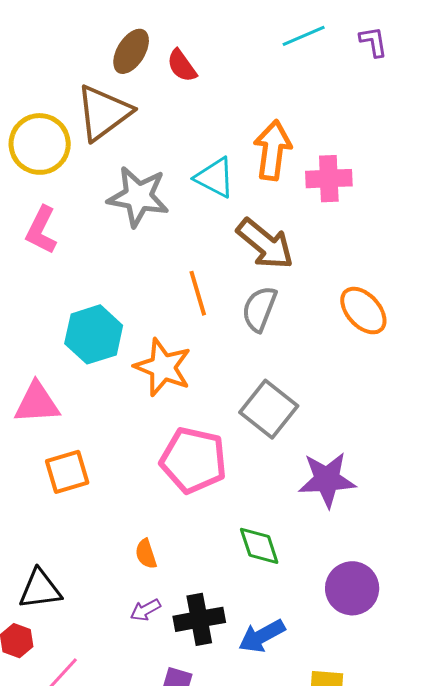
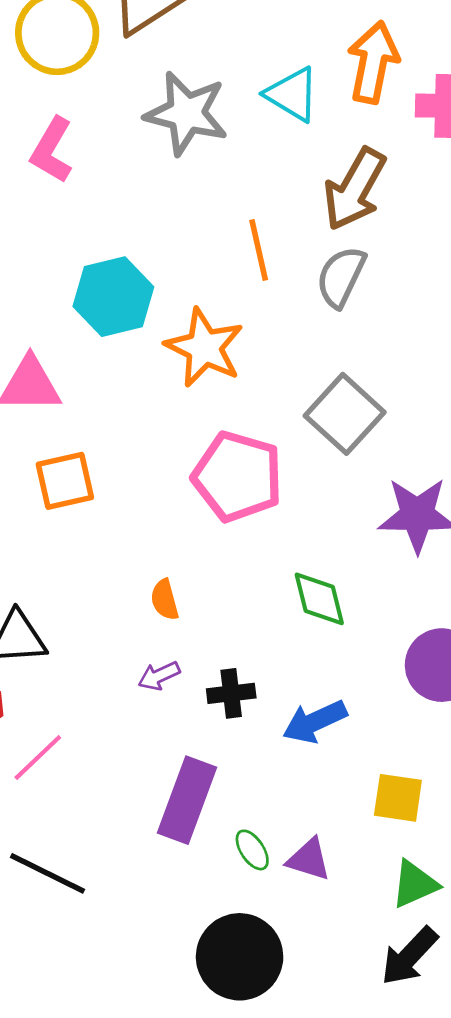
brown arrow: (265, 244) -> (355, 189), turned 76
black cross: (199, 619) -> (231, 693), size x0.7

